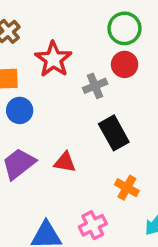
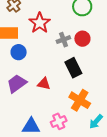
red circle: (125, 64) -> (82, 39), moved
orange cross: (127, 188) -> (80, 100), size x1.5

